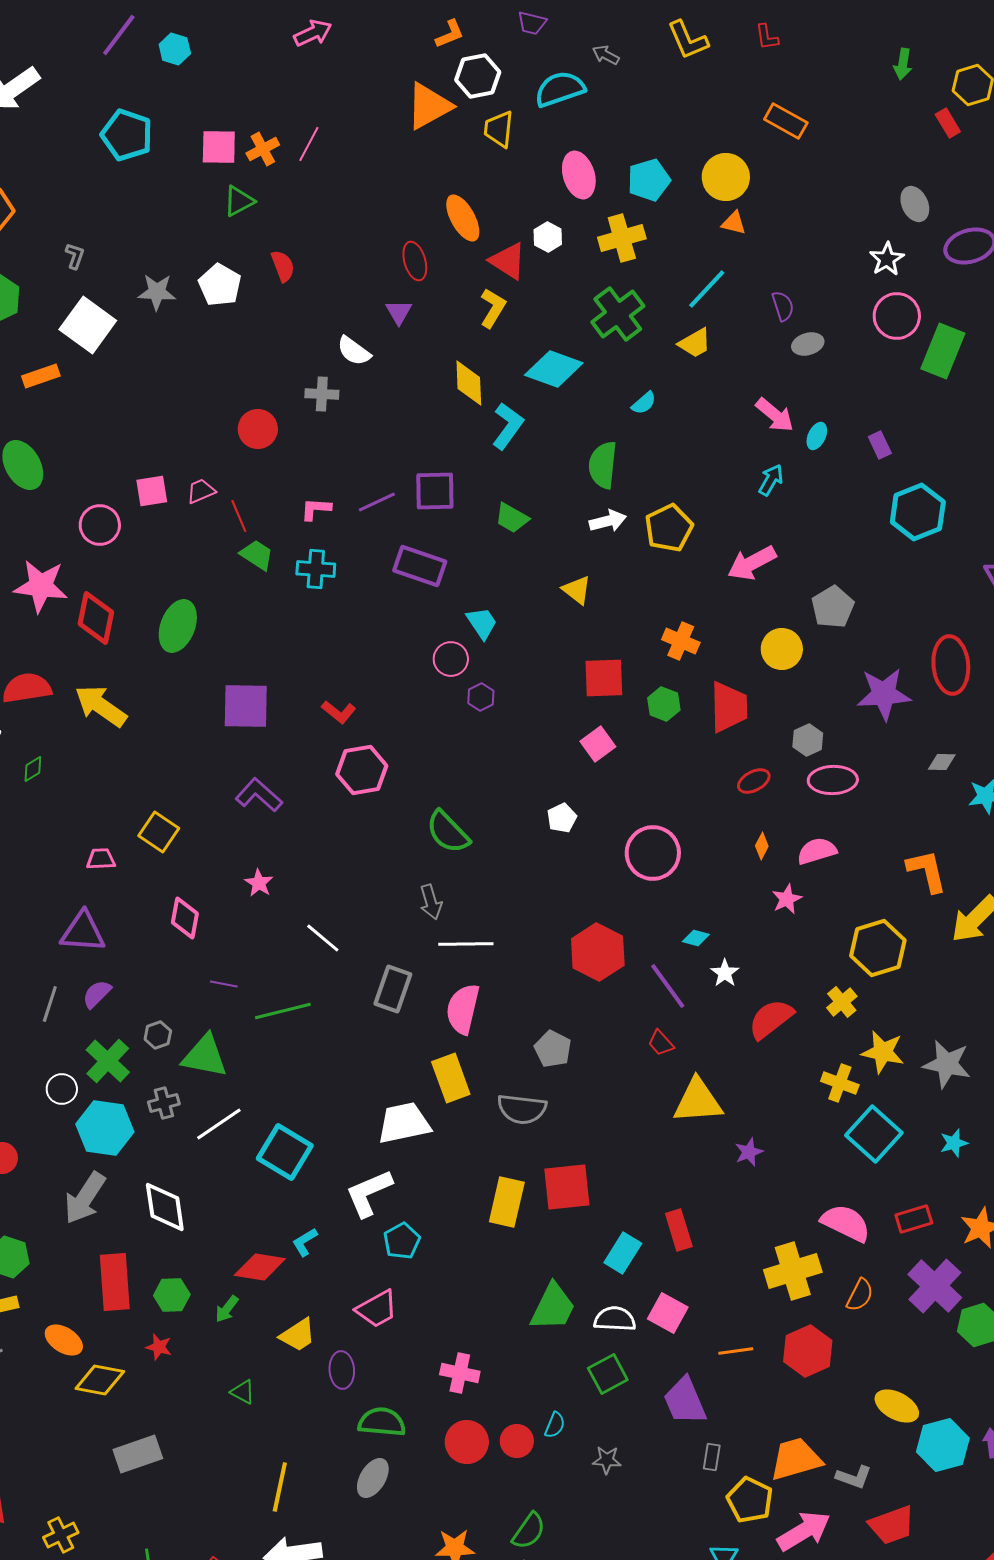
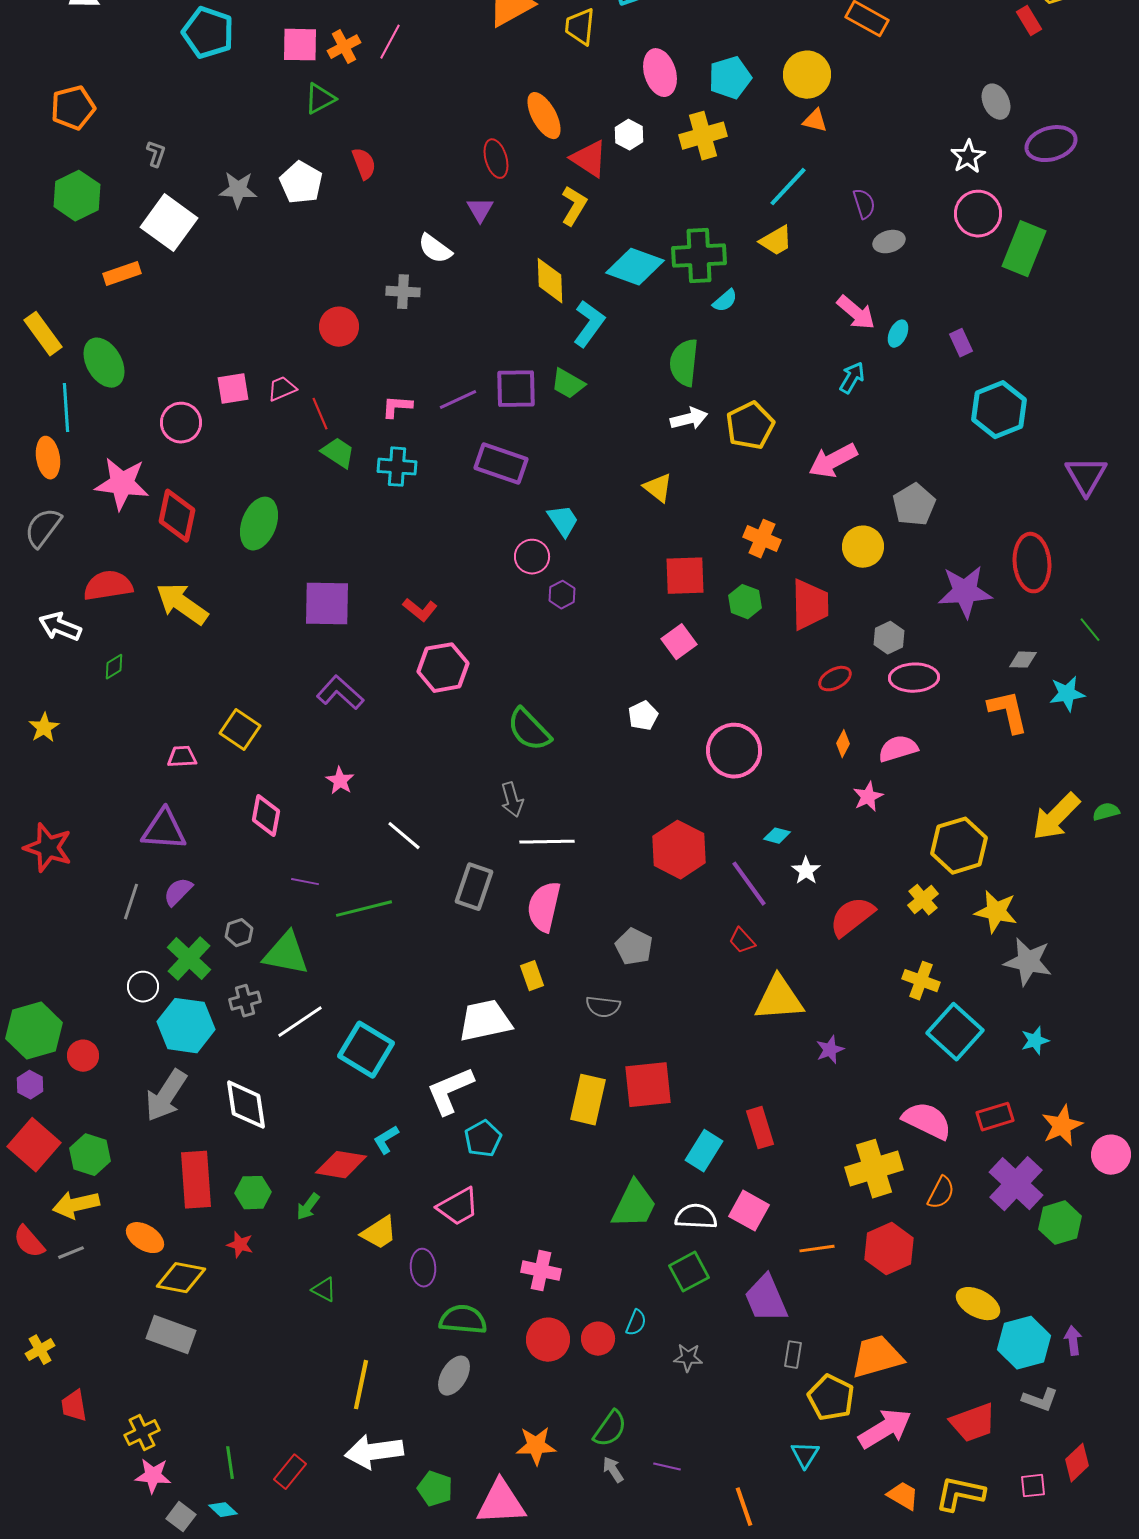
green cross: (618, 314) -> (699, 256), moved, turned 34
green trapezoid: (512, 518) -> (568, 384), moved
orange L-shape: (927, 871) -> (1008, 712), moved
yellow star: (883, 1052) -> (996, 912), moved
yellow rectangle: (451, 1078) -> (532, 976), size x0.6
gray semicircle: (522, 1109) -> (603, 1007), size x0.7
gray rectangle: (138, 1454) -> (171, 1335), moved, turned 39
gray L-shape: (854, 1477) -> (1040, 1400), moved

